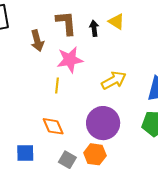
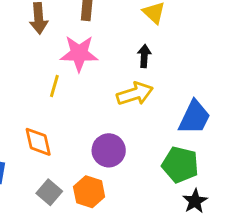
black arrow: (94, 28) -> (144, 56), moved
purple circle: (103, 123) -> (109, 150), size x0.7

